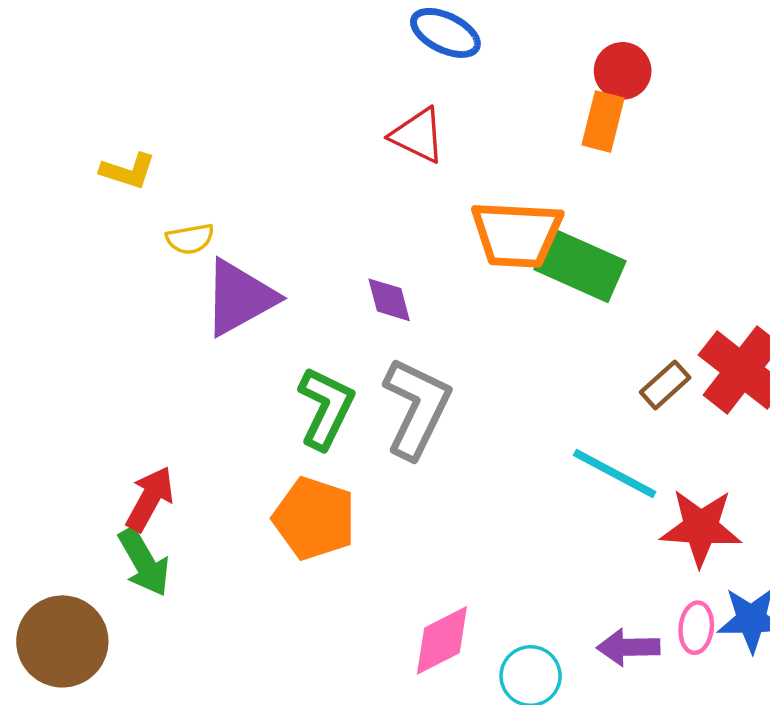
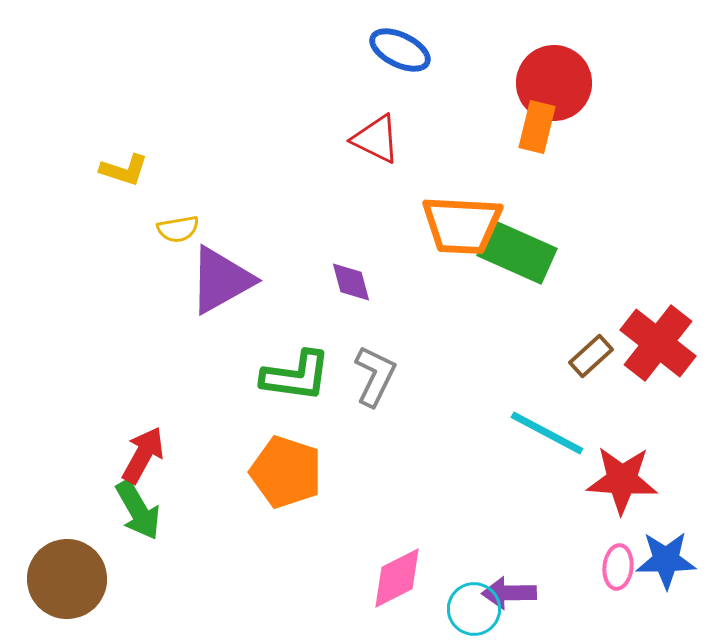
red circle: (623, 71) -> (554, 83), size x1.5
green L-shape: (326, 408) -> (296, 376), turned 72
gray L-shape: (417, 408) -> (375, 376), size x0.7
purple arrow: (628, 647) -> (509, 593), moved

